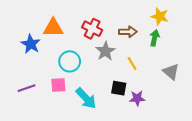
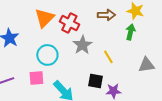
orange triangle: (53, 28) -> (44, 18), moved, turned -45
brown arrow: (128, 32) -> (106, 15), moved
gray triangle: (171, 72) -> (146, 65), turned -48

